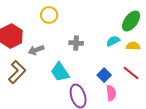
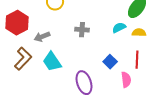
cyan trapezoid: (60, 72) -> (52, 62), moved
red line: (131, 73) -> (137, 60), turned 54
pink semicircle: (111, 93) -> (126, 80), moved

